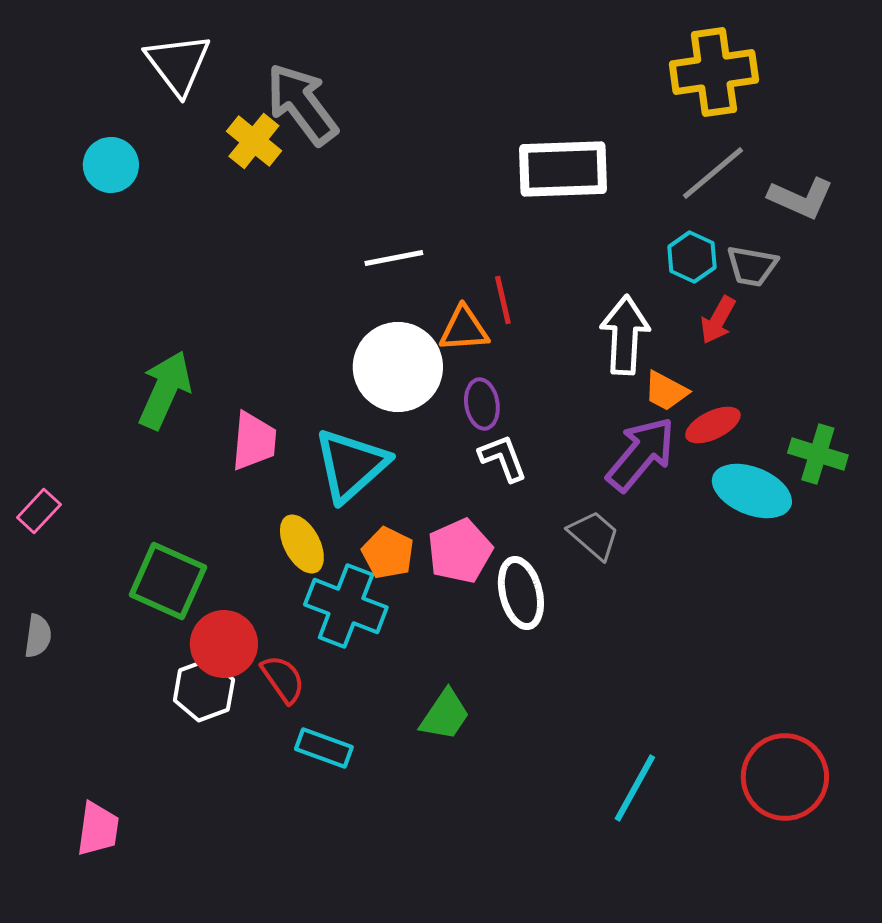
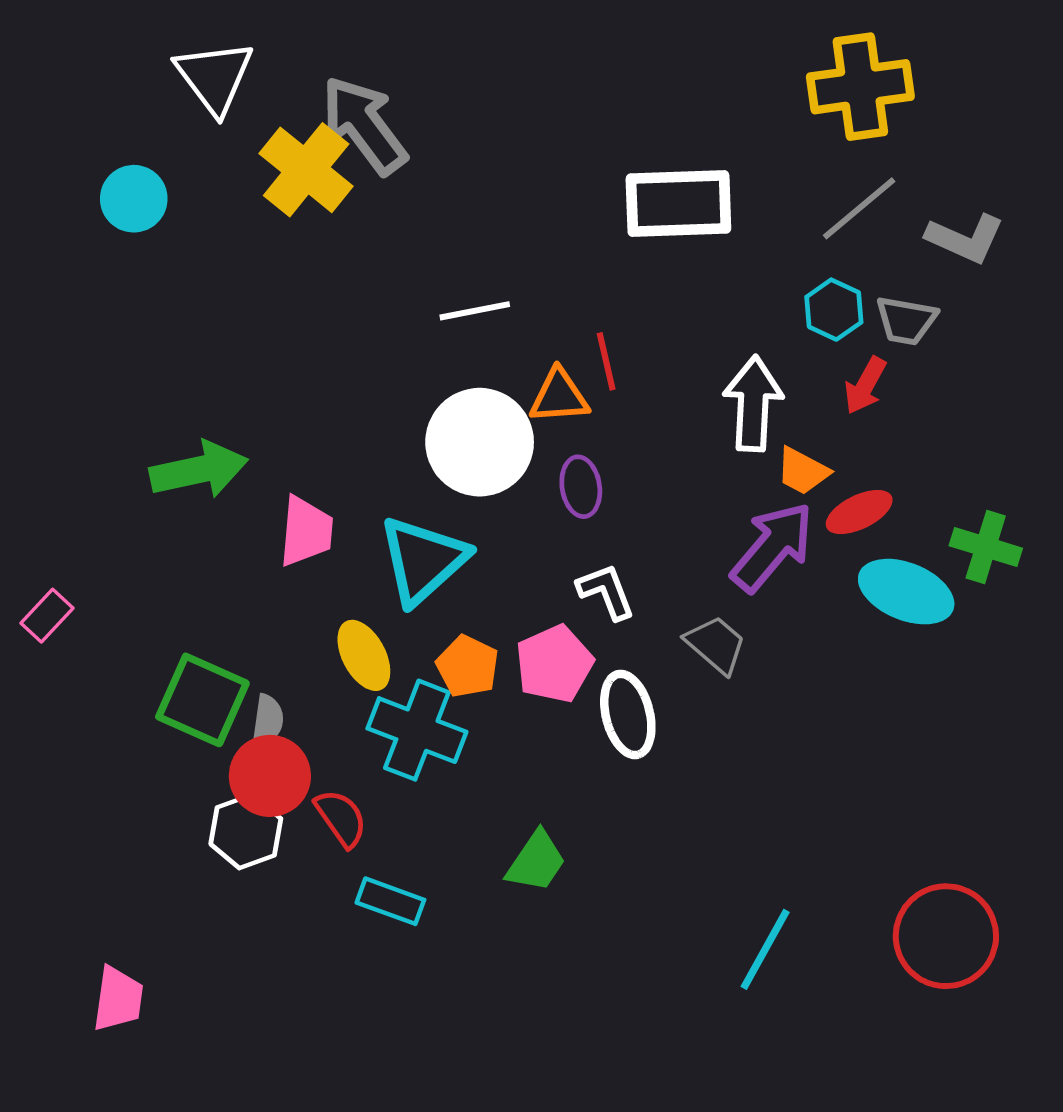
yellow cross: (254, 141) -> (306, 170), size x1.4
green arrow: (165, 390) -> (199, 470), turned 54
white L-shape: (503, 458) -> (606, 592), moved
gray semicircle: (38, 636) -> (268, 720), moved

